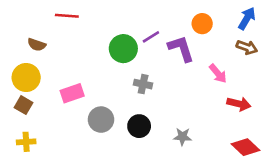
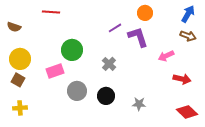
orange circle: (202, 24) -> (145, 13), moved
brown semicircle: (37, 45) -> (14, 27), moved
green circle: (123, 49) -> (72, 50), moved
pink arrow: (218, 74) -> (166, 56), turned 105
gray cross: (143, 84) -> (109, 64), turned 32

